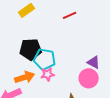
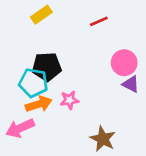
cyan pentagon: (45, 59) -> (33, 83), moved
pink circle: (89, 78) -> (124, 63), moved

